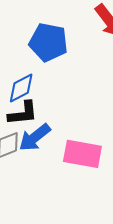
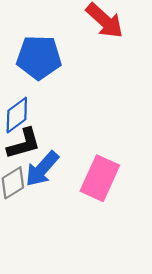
pink rectangle: (82, 154) -> (100, 178), turned -66

